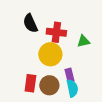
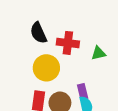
yellow circle: (50, 54) -> (46, 68), moved

